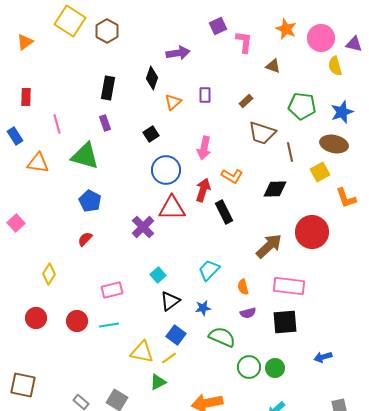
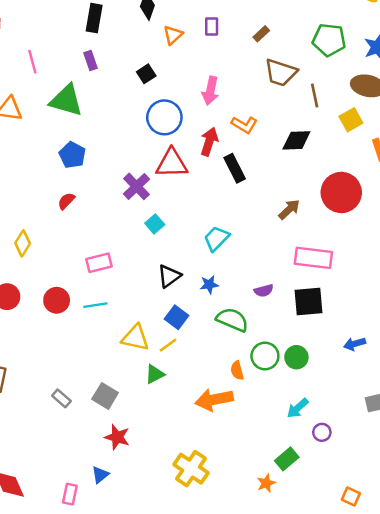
brown arrow: (269, 246) -> (289, 209), size x0.7
cyan square: (158, 275) -> (155, 224), moved
orange semicircle: (243, 287) -> (237, 371), moved

